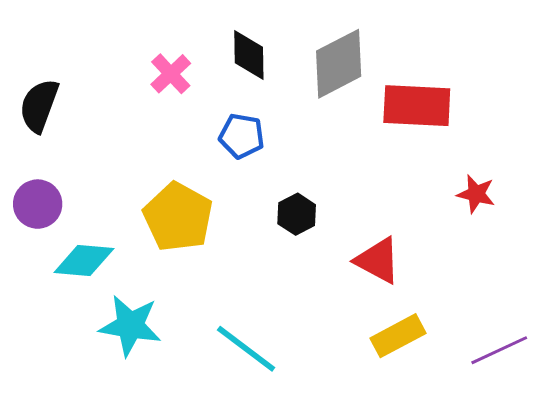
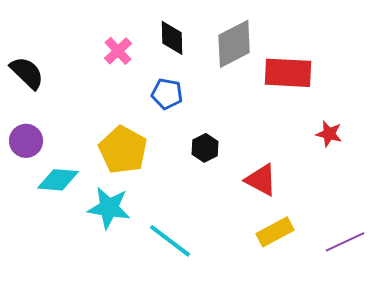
black semicircle: (39, 106) -> (27, 73), turned 114
cyan star: (130, 326) -> (109, 208), moved

